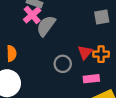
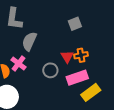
pink cross: (32, 15) -> (19, 63), moved
pink rectangle: (91, 79) -> (77, 78), size x1.5

